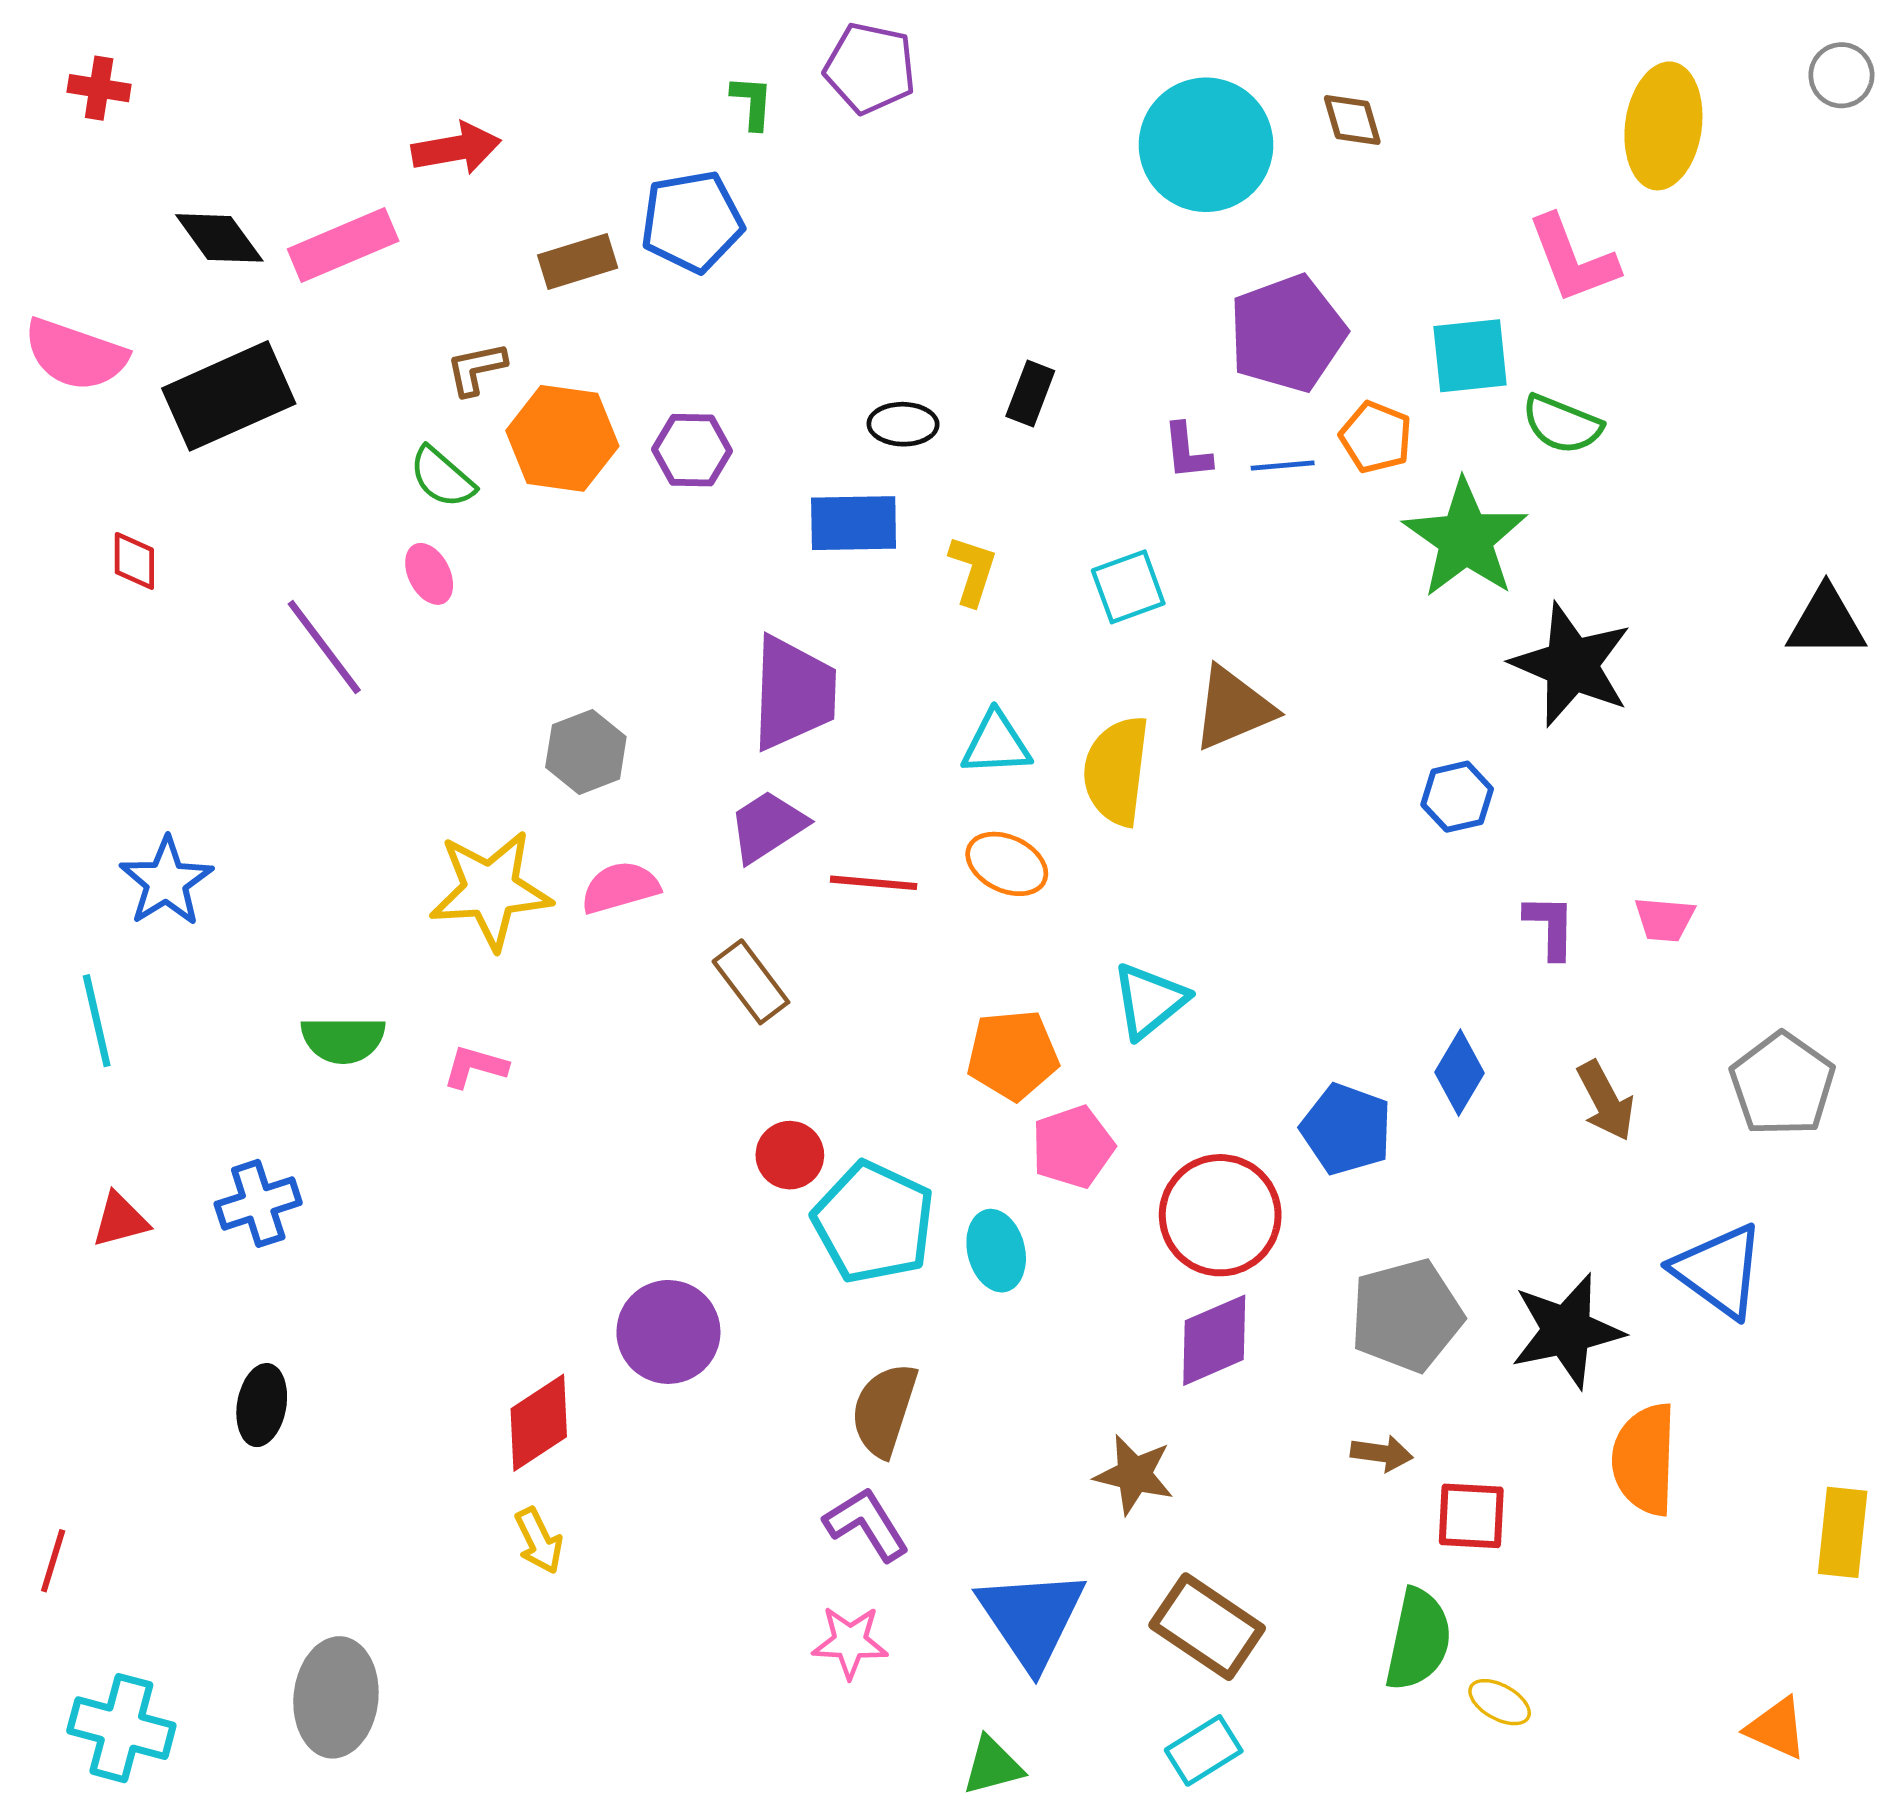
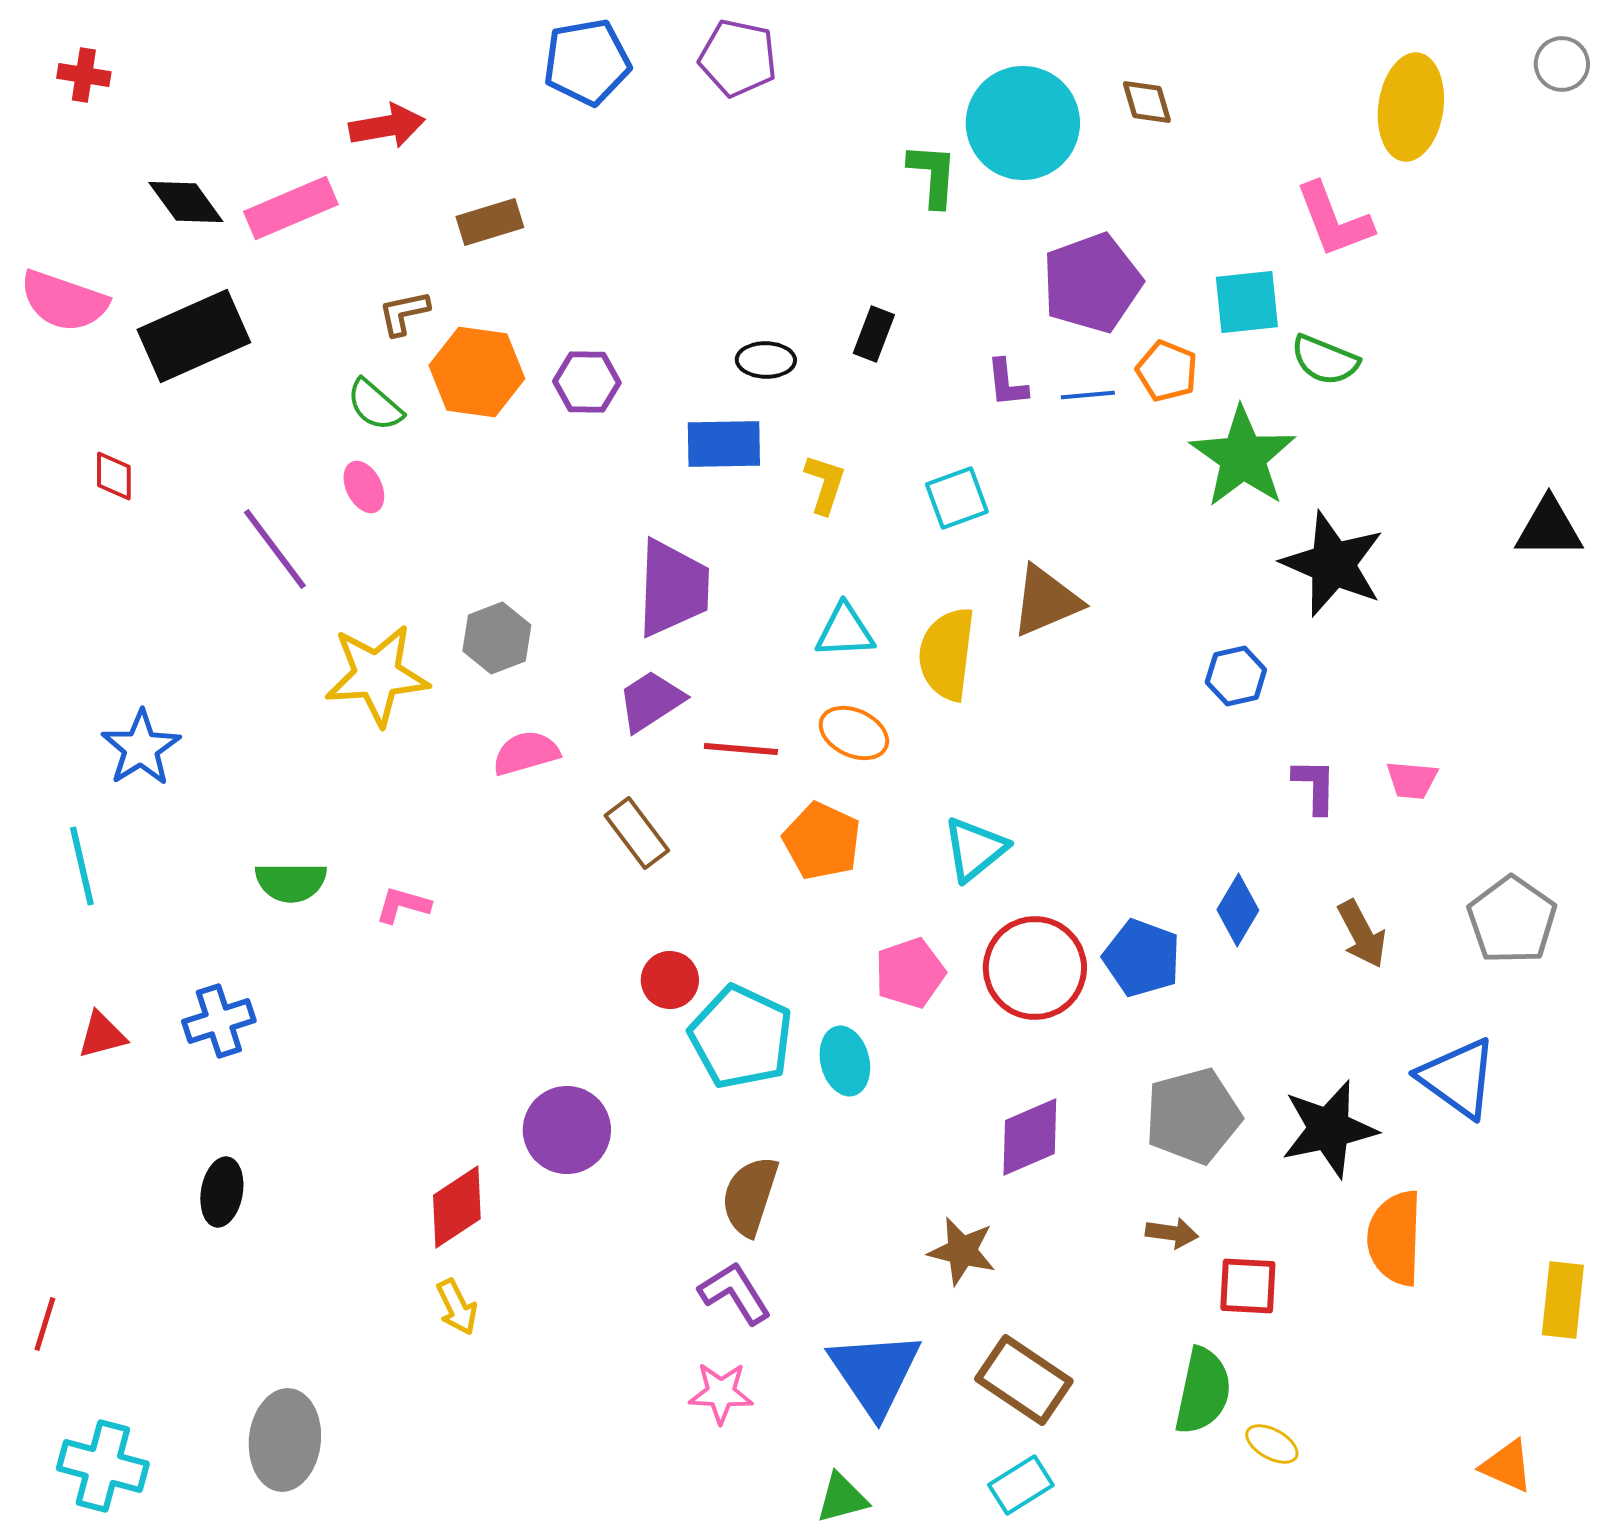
green L-shape: (752, 102) -> (933, 175), moved, size x1.4
blue pentagon: (692, 221) -> (587, 62), moved
yellow star: (490, 890) -> (377, 675), moved
orange pentagon: (1013, 1055) -> (822, 841), moved, turned 30
red circle: (1220, 1215) -> (1035, 968), moved

